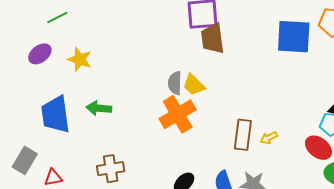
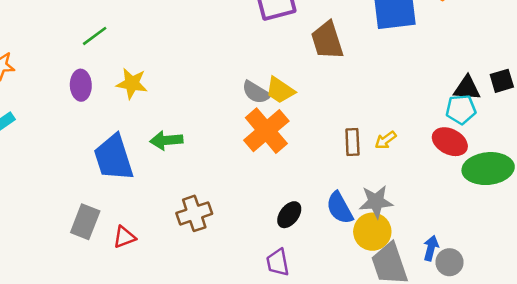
brown trapezoid: (213, 38) -> (327, 40), moved
purple ellipse: (40, 54) -> (81, 85), turned -45
gray semicircle: (175, 83) -> (256, 92), turned -50
brown rectangle: (243, 135) -> (352, 142), size x0.7

